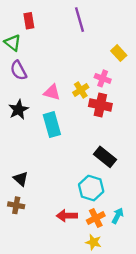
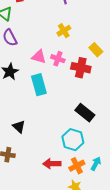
yellow rectangle: (119, 53) -> (96, 50), moved
pink cross: (103, 78) -> (58, 59), moved
yellow cross: (81, 90) -> (64, 31), moved
black triangle: (21, 179) -> (19, 127), moved

